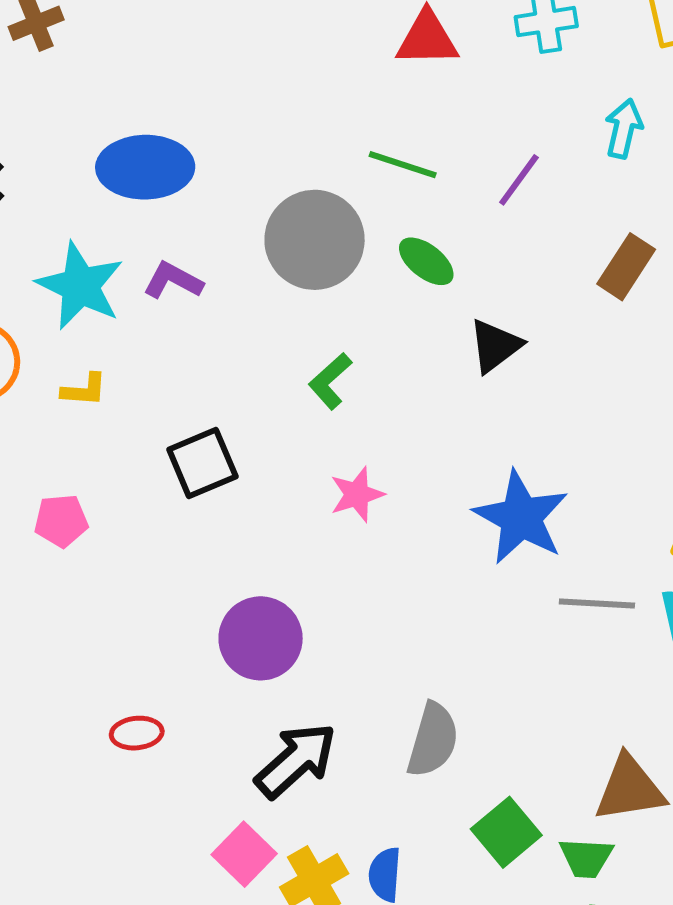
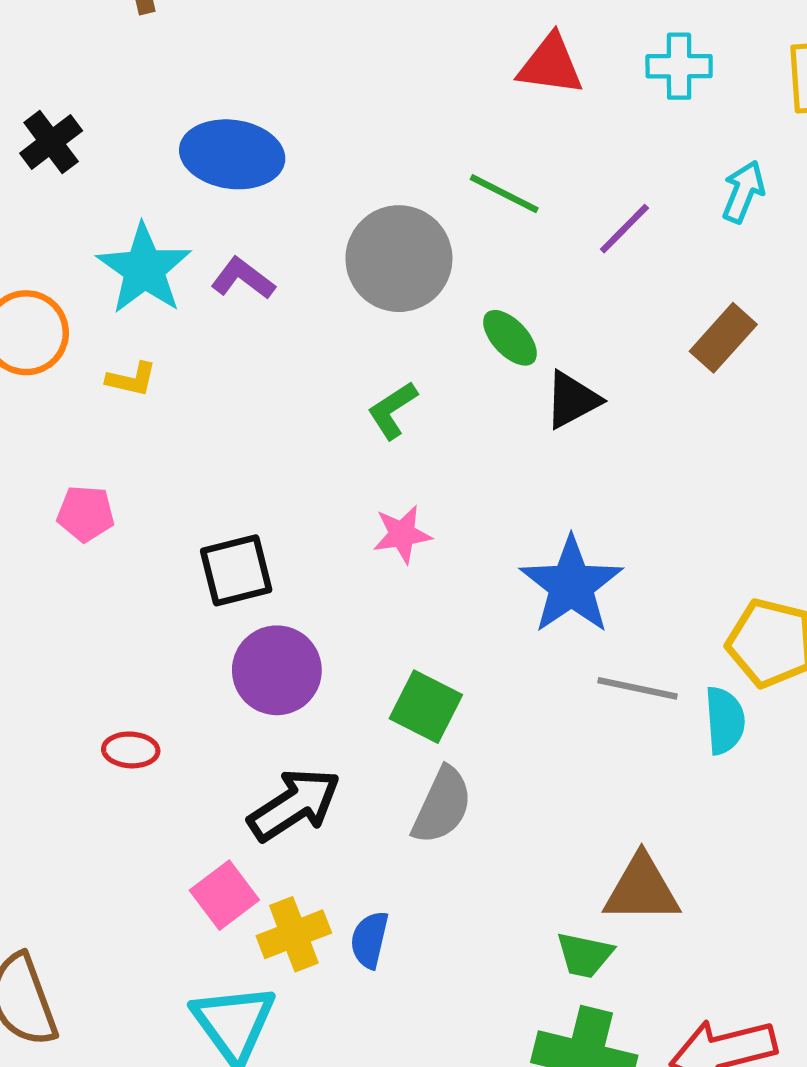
green ellipse: (426, 261) -> (510, 338), moved
black square: (202, 463) -> (236, 570), moved
green square: (506, 832) -> (426, 707), moved, turned -32

